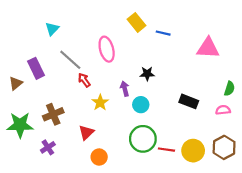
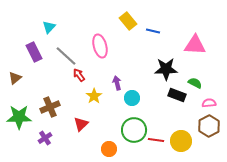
purple rectangle: (36, 68) -> (34, 52), moved
black star: (147, 74) -> (166, 69), moved, size x1.6
green semicircle: (229, 89) -> (195, 83), moved, turned -80
brown hexagon: (224, 147) -> (209, 126), moved
orange circle: (99, 157) -> (109, 149), moved

